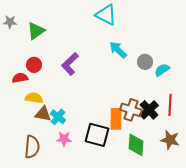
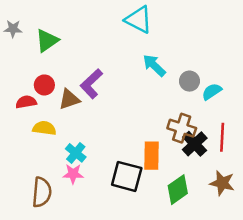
brown cross: (131, 110) -> (182, 128), moved
brown triangle: (43, 114) -> (69, 99), moved, turned -30
pink star: (64, 139) -> (73, 174), moved
green diamond: (136, 145) -> (178, 190), turned 50

